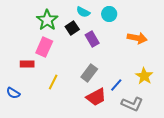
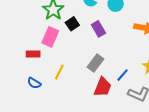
black square: (72, 28) -> (72, 24), moved
blue semicircle: (13, 93) -> (34, 83), moved
red trapezoid: (96, 97) -> (102, 87), turned -40

